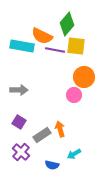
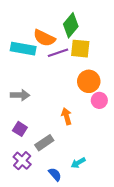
purple line: (55, 50) -> (58, 53), turned -30
pink circle: (74, 95) -> (99, 100), moved
orange arrow: (60, 129) -> (67, 116), moved
blue semicircle: (52, 165) -> (55, 174), turned -144

